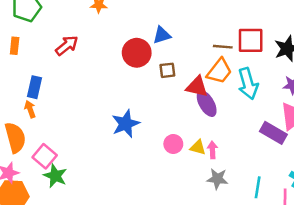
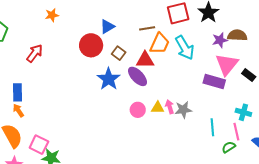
brown line: (223, 47) -> (147, 28), moved
brown square: (167, 70) -> (119, 53), turned -32
purple ellipse: (207, 104) -> (137, 76), moved
blue star: (126, 124) -> (109, 79), moved
gray star: (217, 179) -> (183, 110), moved

